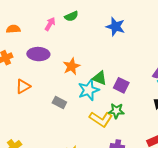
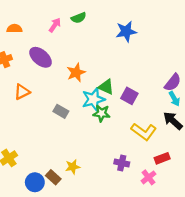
blue star: (115, 27) -> (126, 31), turned -30
purple ellipse: (38, 54) -> (41, 57), turned 35
green star: (116, 111) -> (102, 113), moved
yellow L-shape: (101, 119) -> (144, 132), moved

